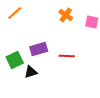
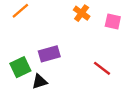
red line: (67, 56) -> (102, 68), moved, turned 35

